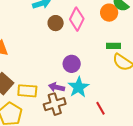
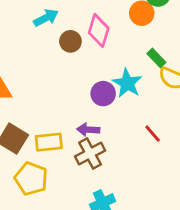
green rectangle: (114, 46) -> (156, 58), turned 56
cyan star: (79, 87) -> (127, 83), moved
red line: (101, 108) -> (153, 134), moved

